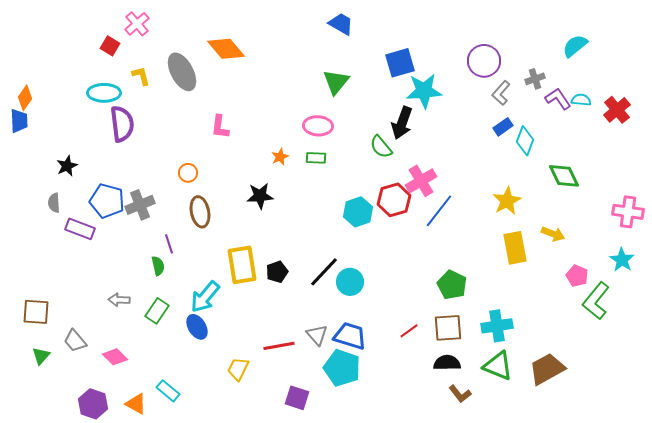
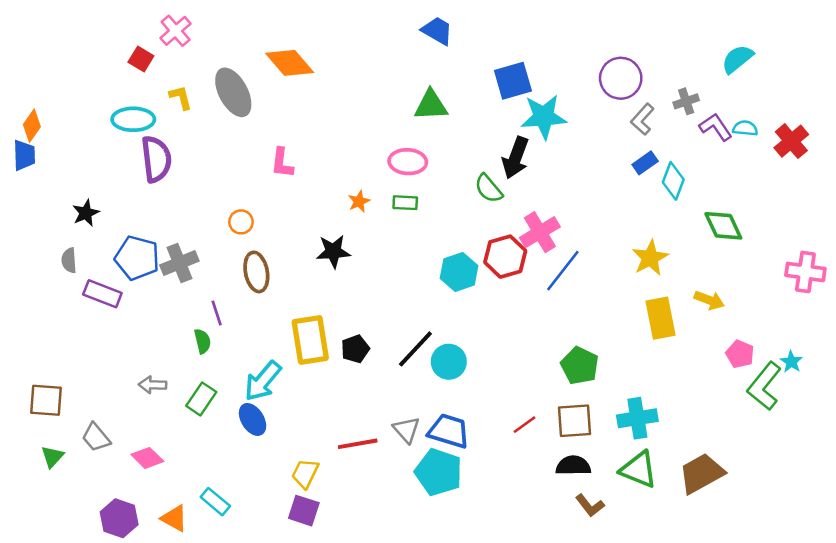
green triangle: (336, 82) -> (431, 105), turned 48
cyan star: (622, 260) -> (791, 362), moved, size x0.7
purple square: (297, 398) -> (304, 511), moved

